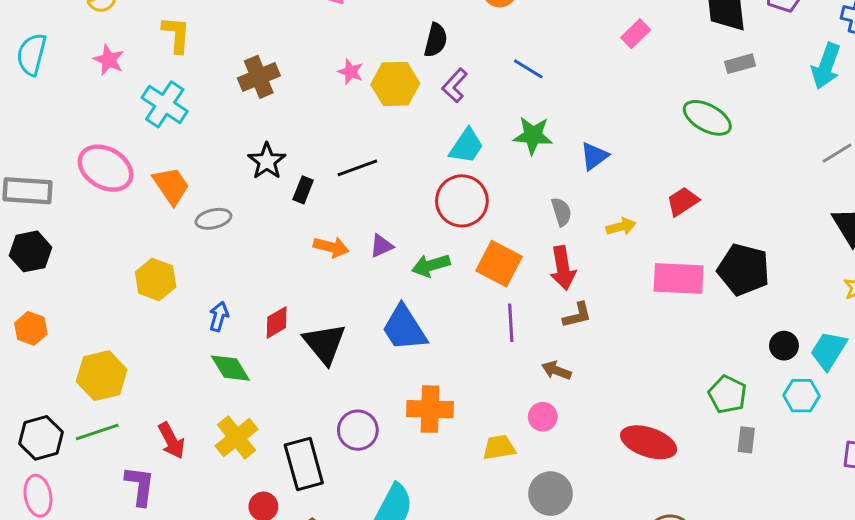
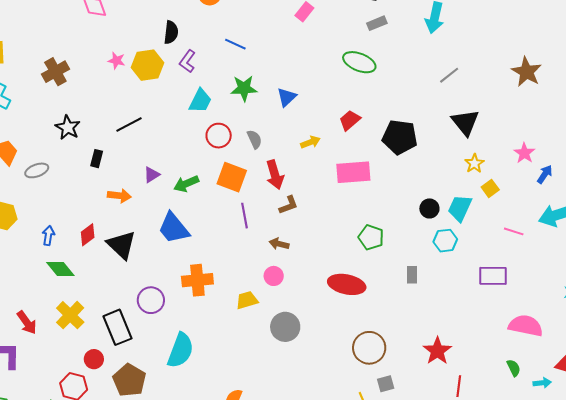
black rectangle: (303, 190) -> (97, 159), moved
red circle: (462, 201) -> (219, 136), moved, size x0.7
gray semicircle: (561, 212) -> (254, 139), moved
orange arrow: (331, 247) -> (119, 196), moved
black pentagon: (744, 270) -> (400, 137), moved
green pentagon: (727, 394) -> (371, 237), moved

